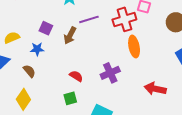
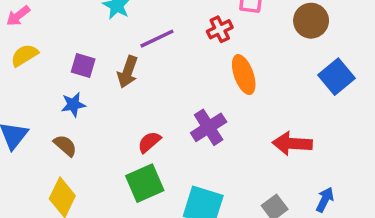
red cross: (124, 19) -> (220, 29), size x0.6
yellow semicircle: (12, 38) -> (24, 55), moved
red semicircle: (76, 76) -> (149, 142), turned -64
green square: (70, 98) -> (145, 183), size x1.5

